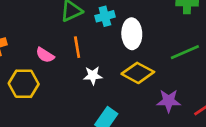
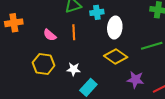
white star: (93, 76) -> (74, 69), moved
yellow hexagon: (24, 84) -> (44, 64), moved

